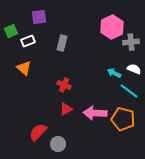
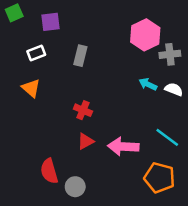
green square: (11, 31) -> (14, 13), moved
cyan arrow: (114, 73) -> (148, 84), moved
cyan line: (129, 91) -> (167, 137), moved
orange pentagon: (123, 119) -> (160, 178), moved
red semicircle: (38, 132) -> (49, 171), turned -60

